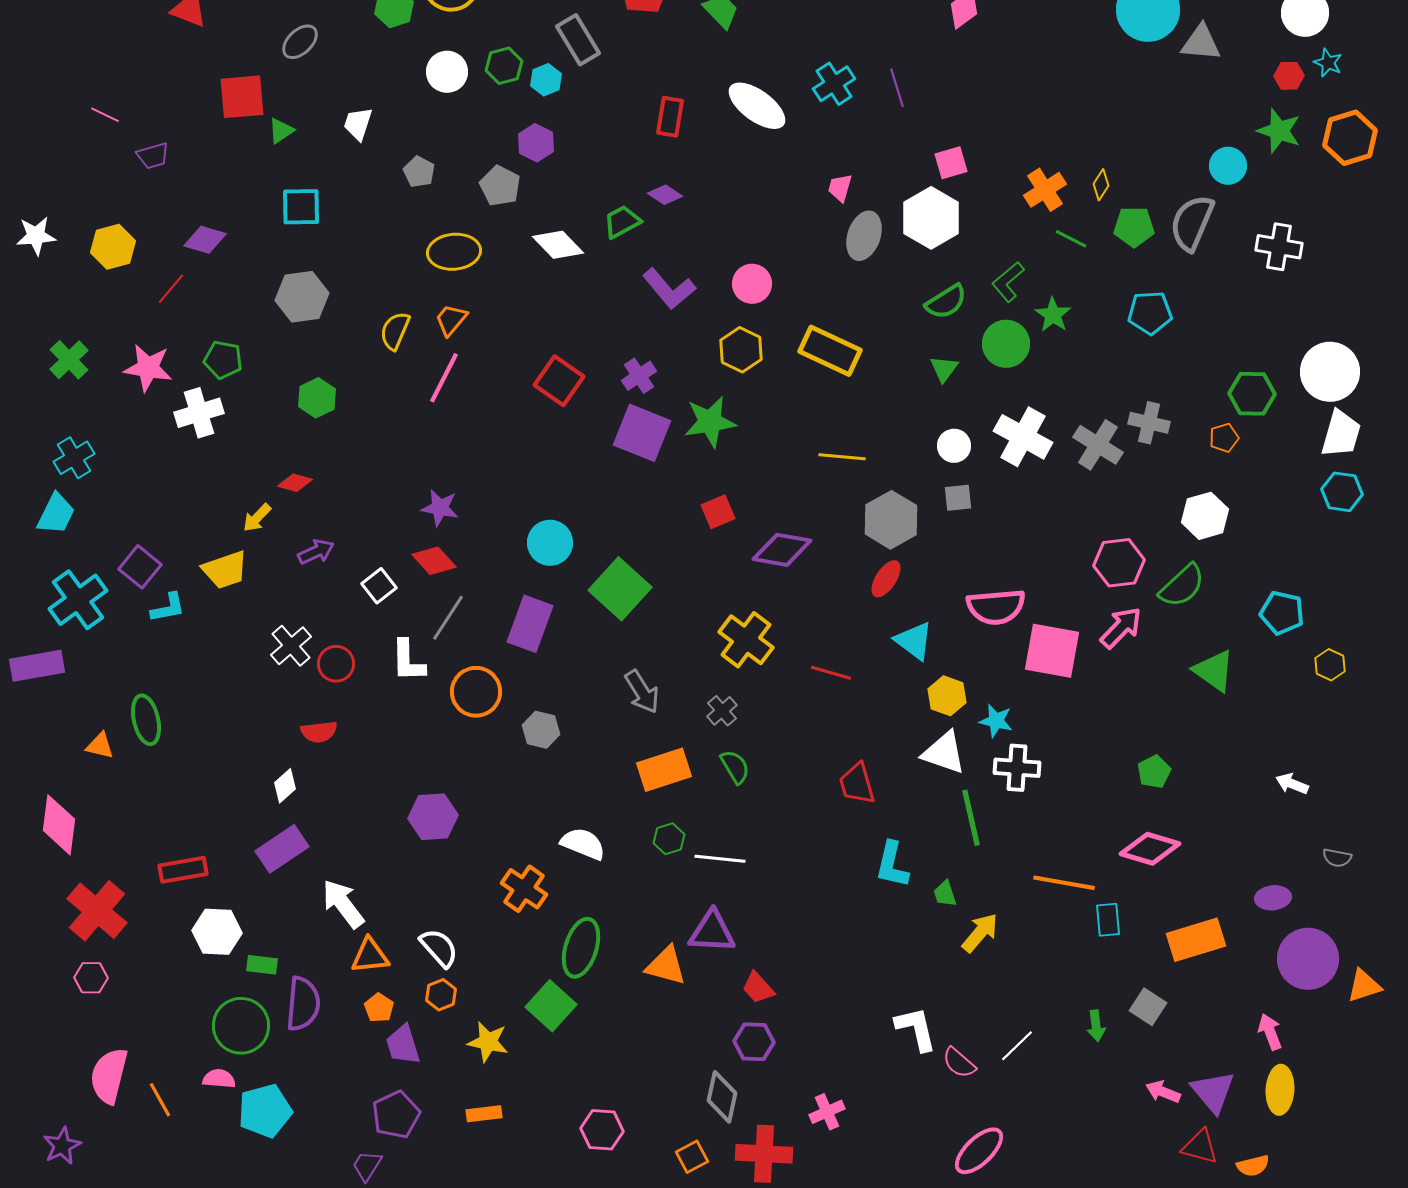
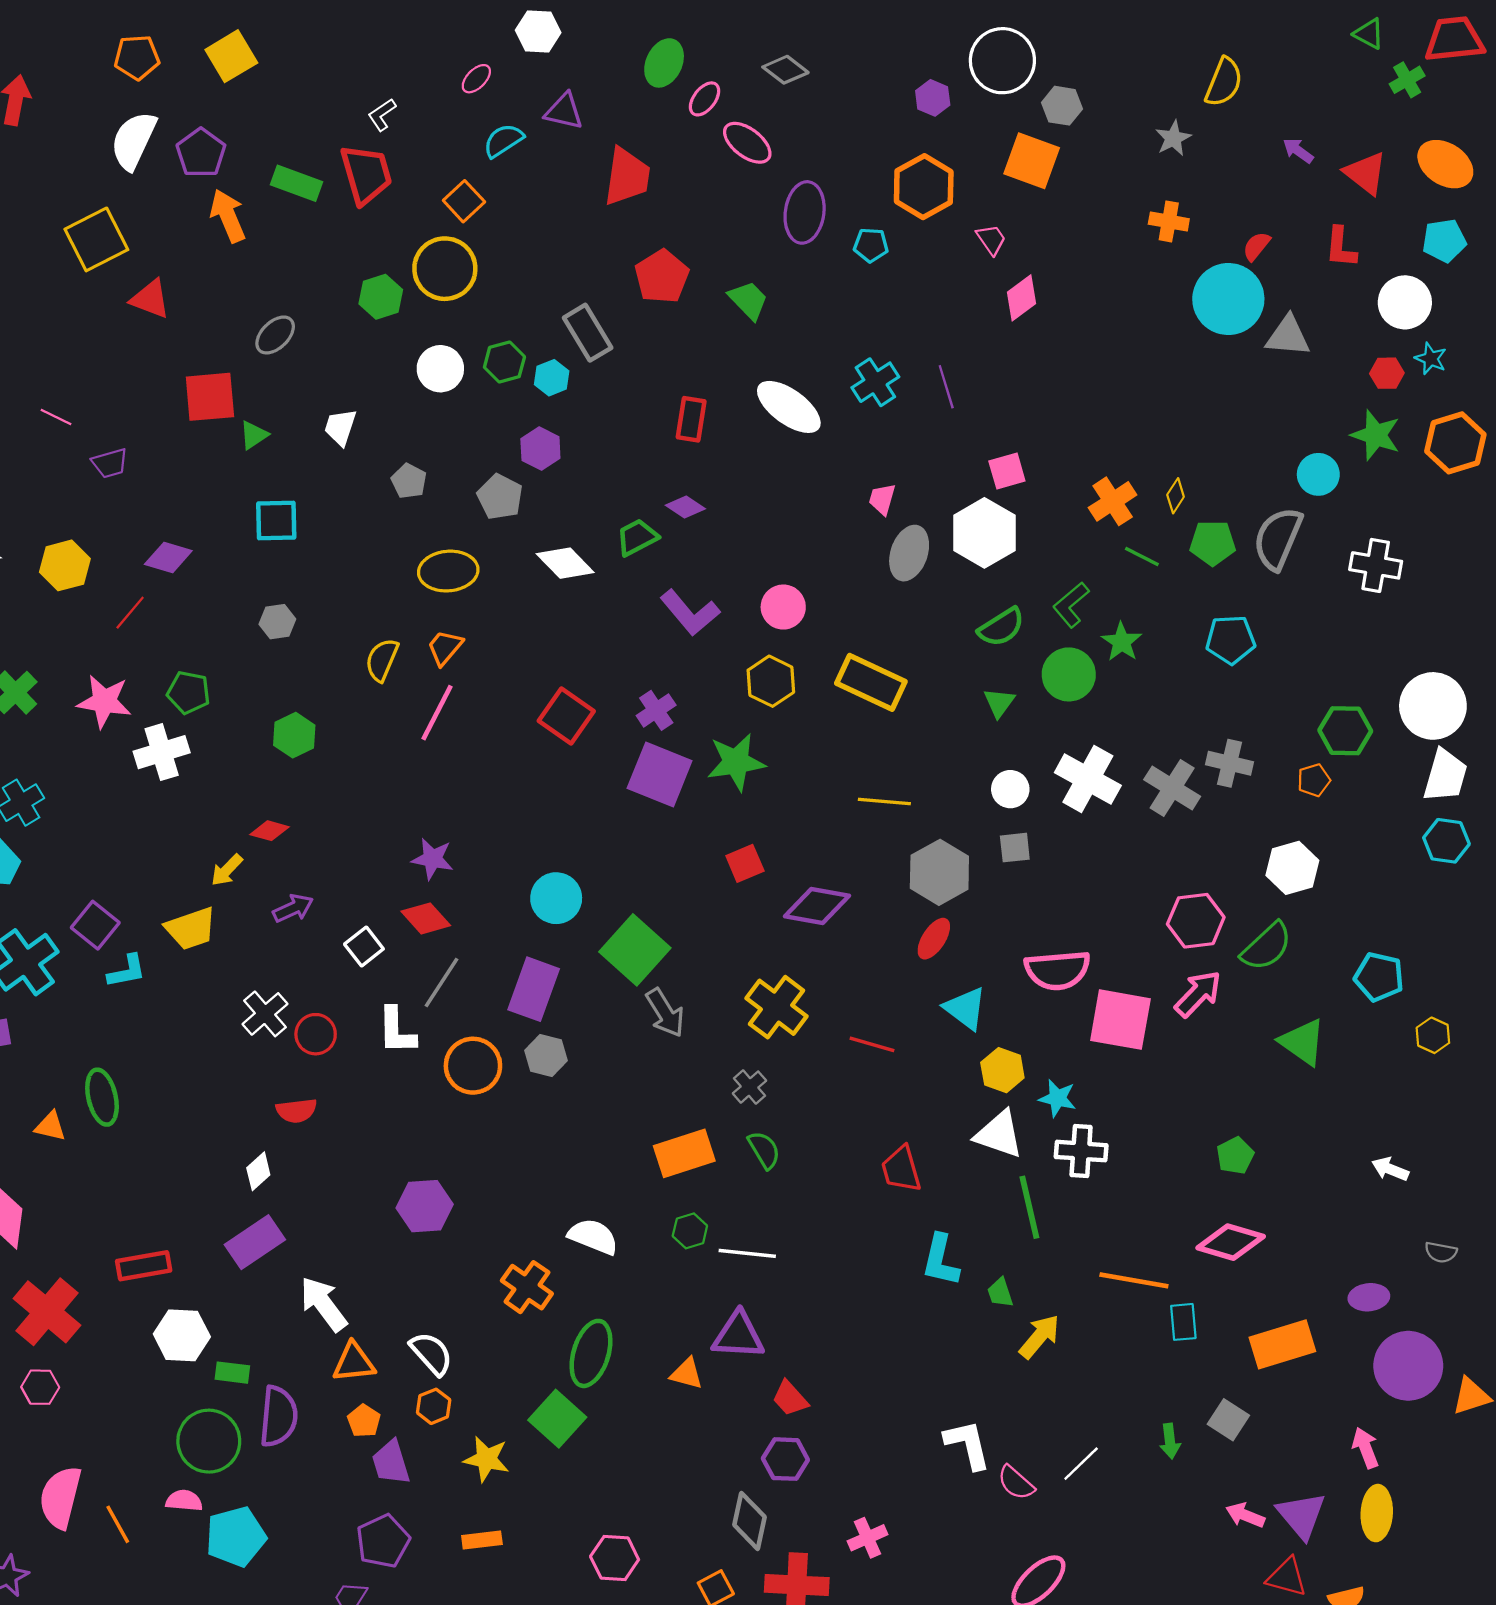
gray hexagon: (302, 297) -> (277, 622), size x0.6
gray arrow: (642, 692) -> (665, 1013), moved
gray hexagon: (541, 730) -> (546, 1056), moved
orange triangle: (666, 966) -> (687, 1374), size x0.7

